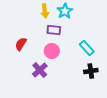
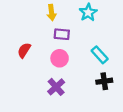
cyan star: (65, 11) -> (88, 12), moved
purple cross: (40, 70) -> (56, 87), moved

